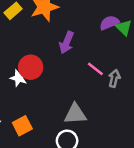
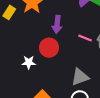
red circle: (31, 67) -> (49, 48), moved

